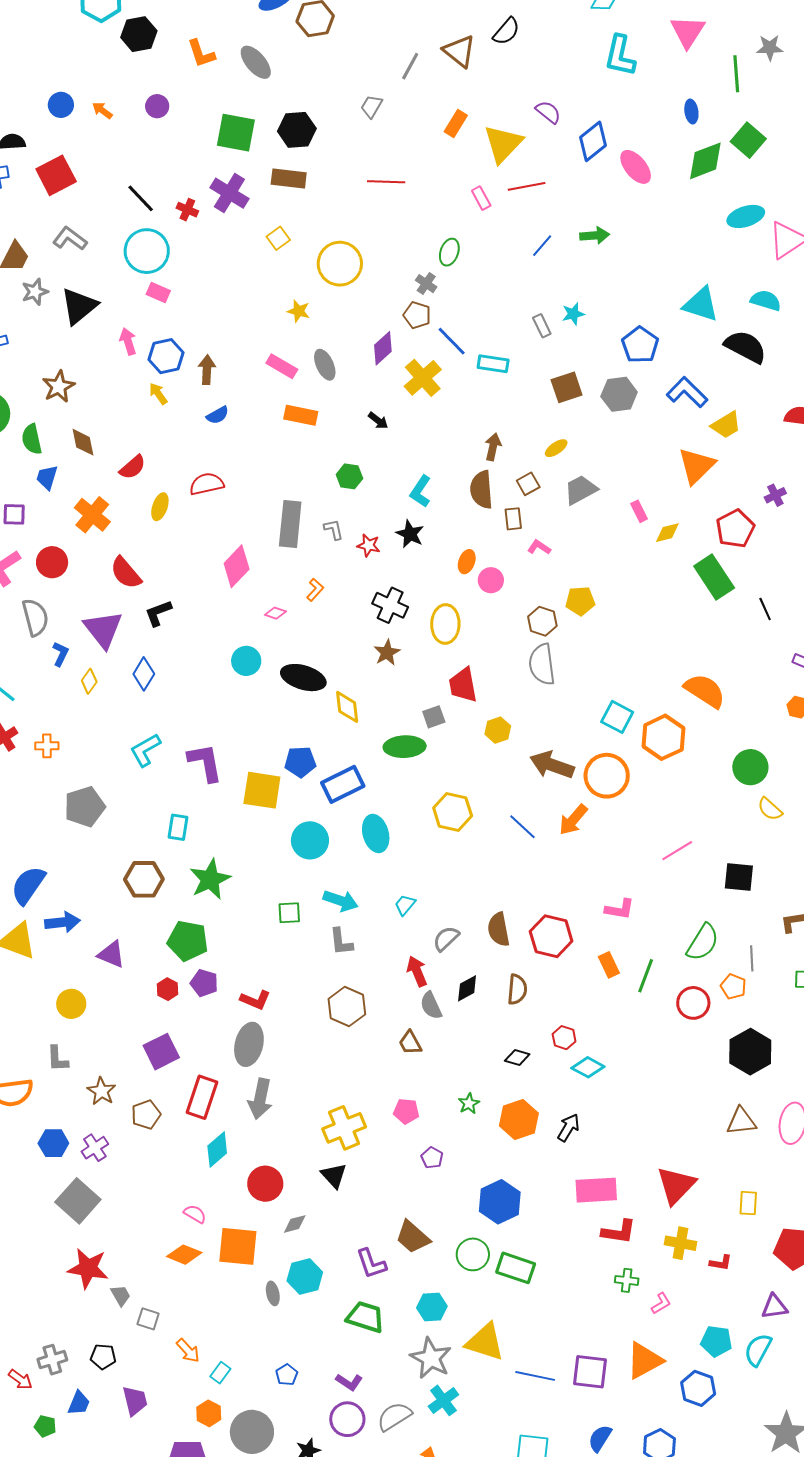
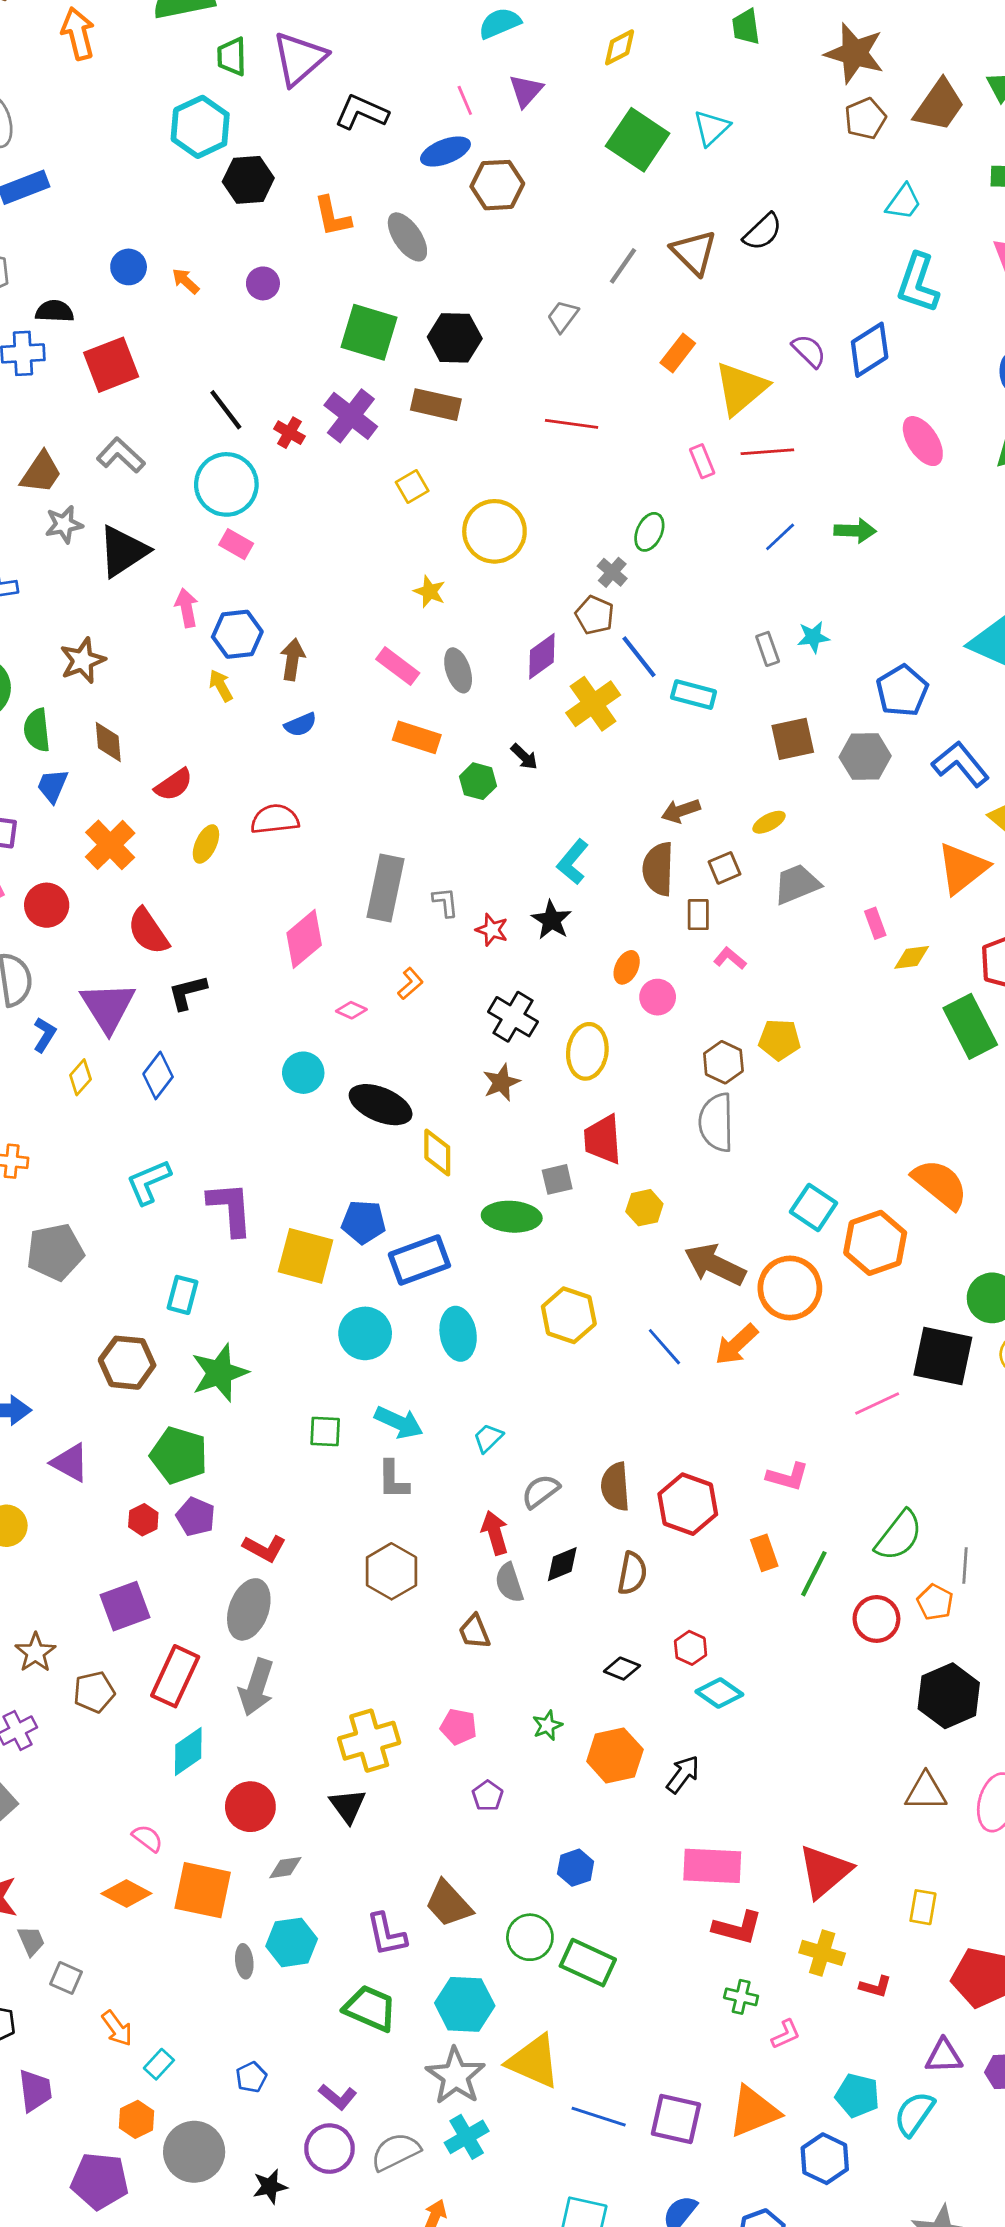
blue diamond: (593, 141) -> (870, 350), moved
brown arrow: (493, 447) -> (681, 811), turned -128
green hexagon: (349, 476) -> (478, 781), moved
black square: (739, 877) -> (943, 1356), moved, size x1.4
blue hexagon: (500, 1202) -> (576, 1868), size x0.6
cyan hexagon: (432, 1307) -> (465, 2004), size x1.4

